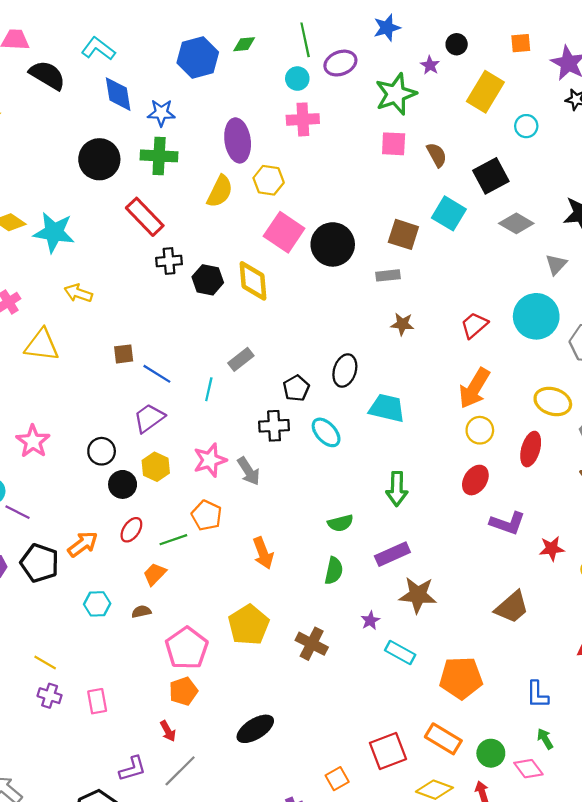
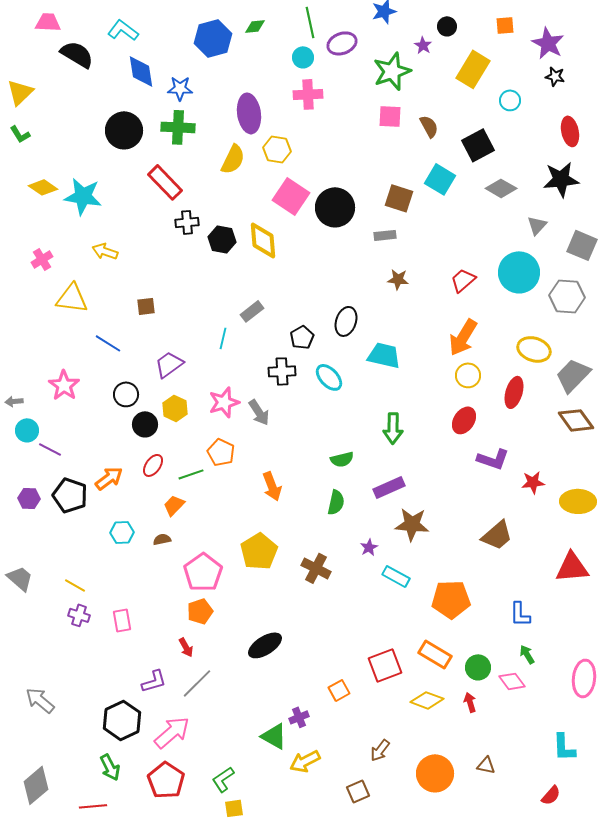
blue line: (157, 374) -> (108, 343), moved

